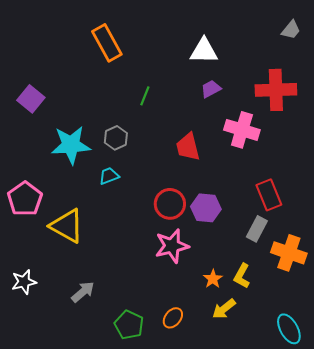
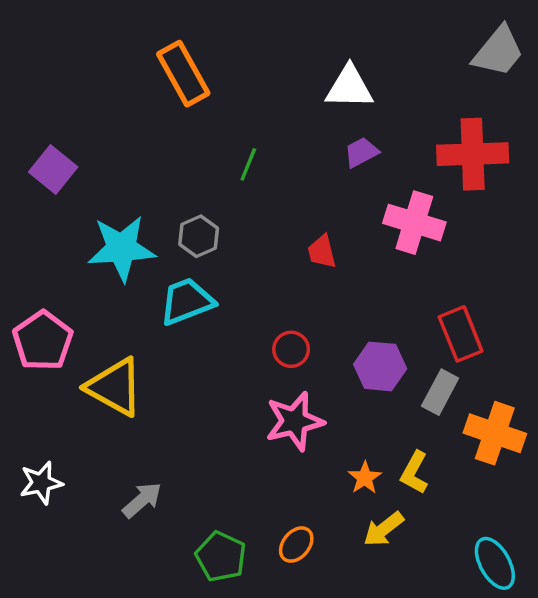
gray trapezoid: (291, 30) -> (498, 51), size x1.6
red trapezoid: (188, 147) -> (322, 252), size x0.7
cyan trapezoid: (109, 176) -> (187, 301), size x1.6
red circle: (170, 204) -> (291, 349), size x0.7
purple hexagon: (206, 208) -> (380, 366), moved

